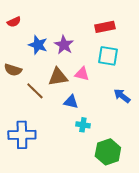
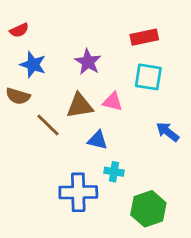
blue star: (38, 45) -> (33, 65), moved
blue cross: (22, 135) -> (78, 192), moved

